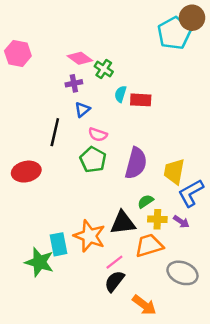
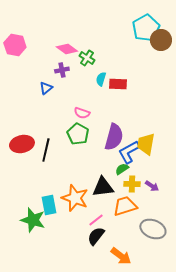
brown circle: (192, 18) -> (161, 40), moved
blue triangle: (82, 110) -> (46, 88), moved
black line: (55, 132) -> (46, 150), moved
blue L-shape: (191, 193) -> (129, 152), moved

